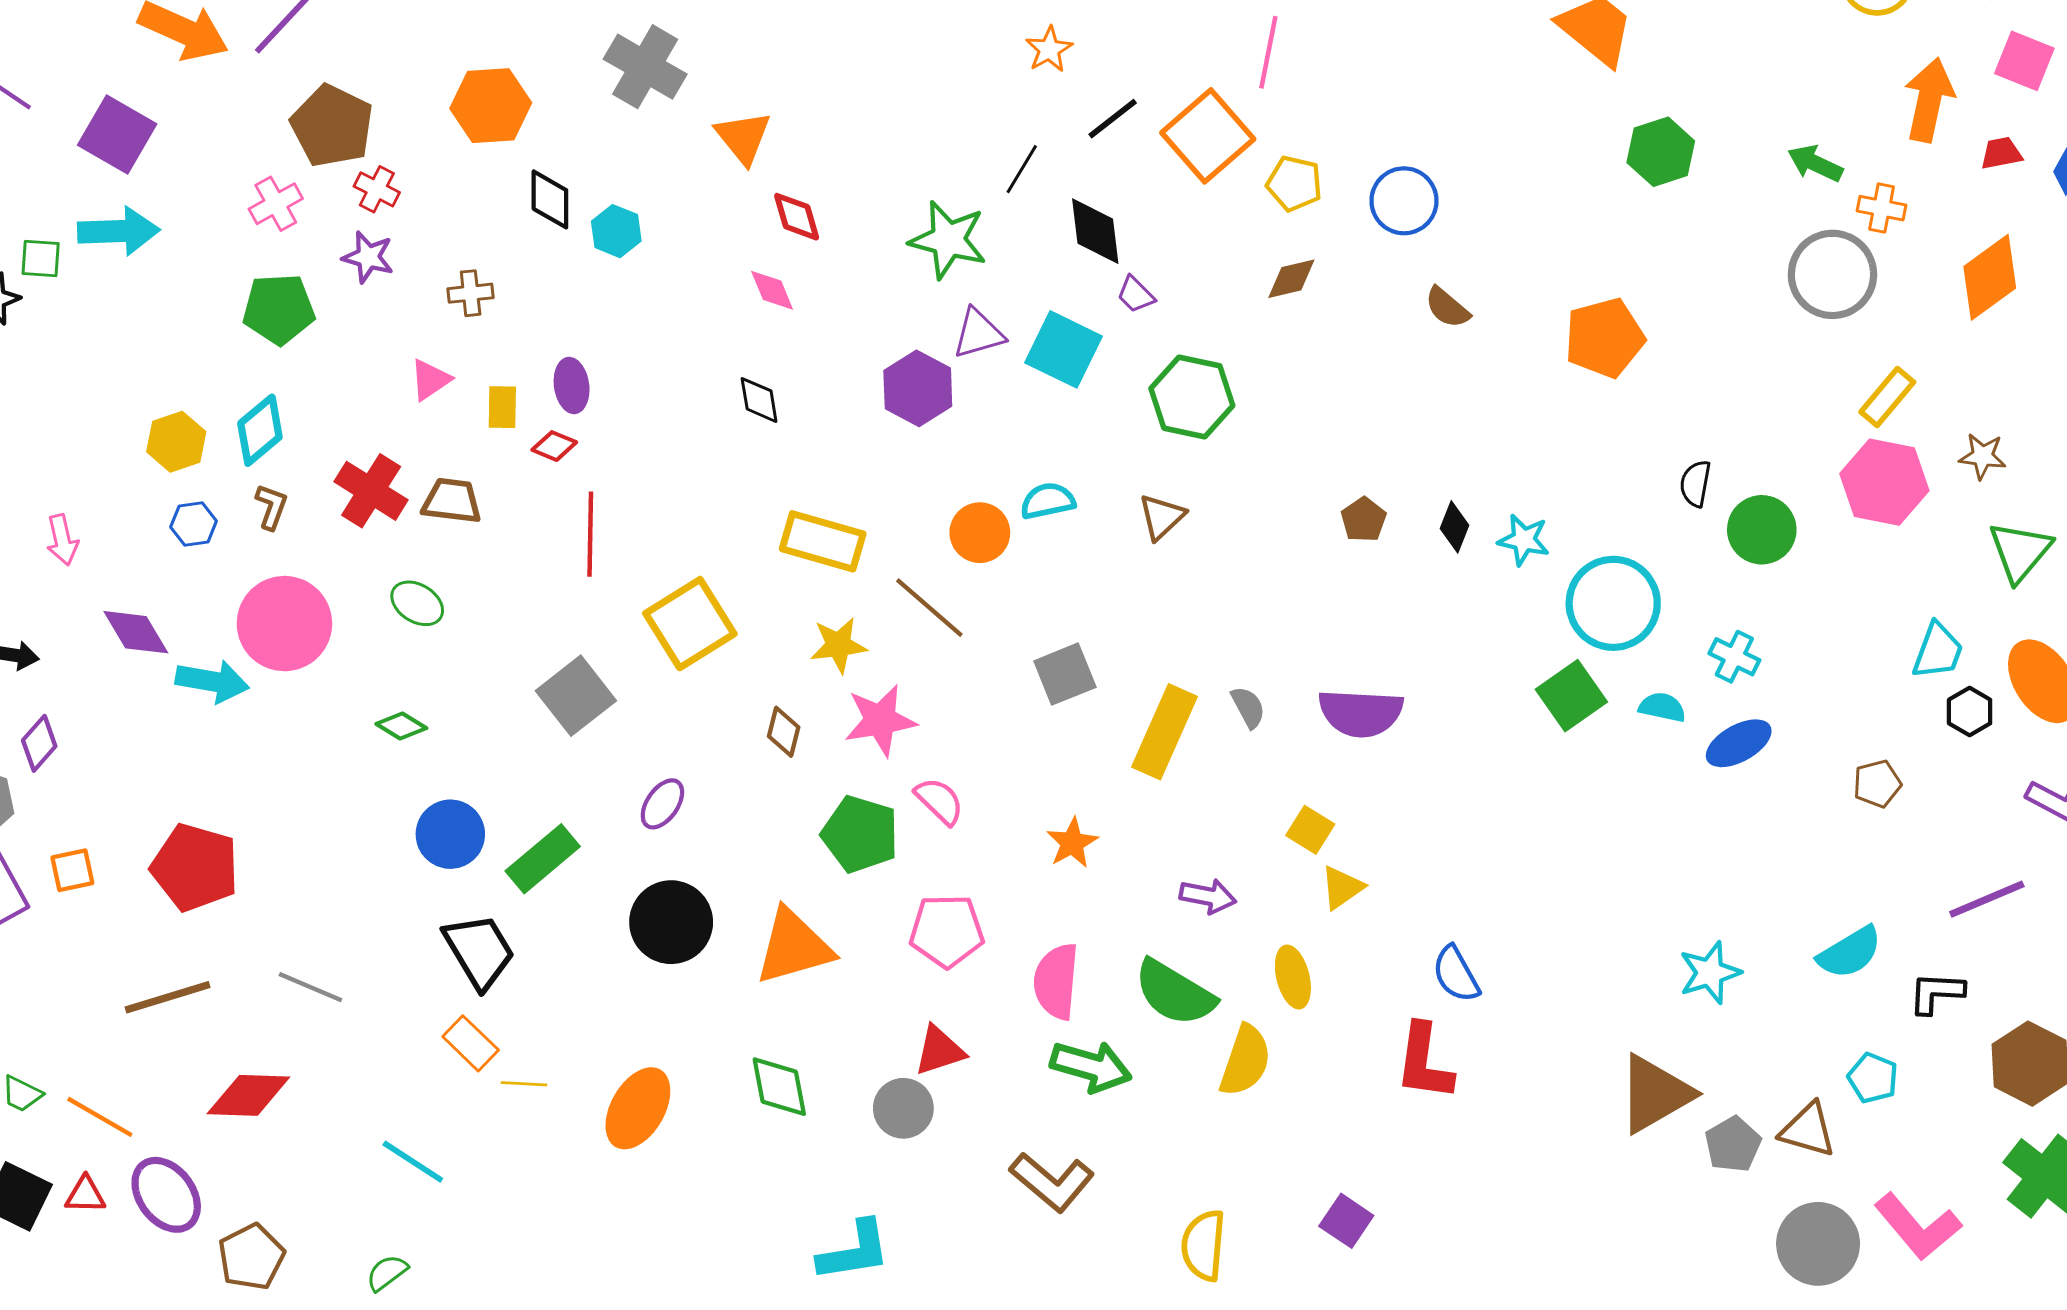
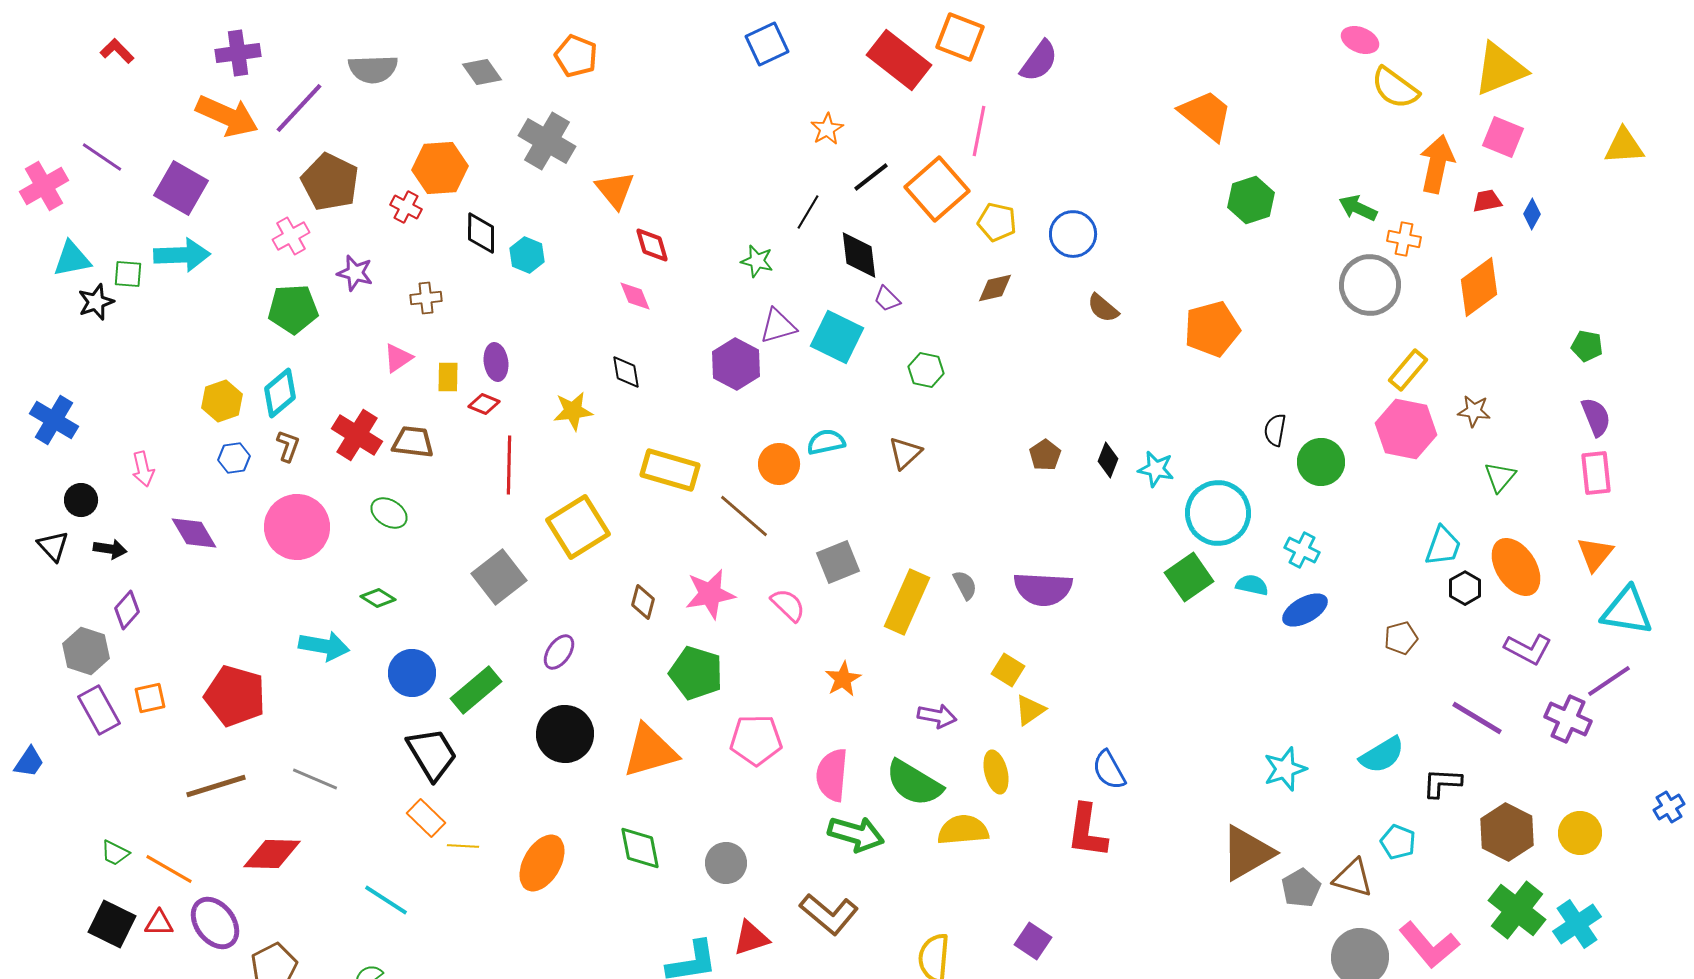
red cross: (377, 189) -> (406, 207), moved
green star: (948, 240) -> (757, 261), size x0.6
green hexagon: (1192, 397) -> (926, 370), size x0.6
green triangle: (2020, 551) -> (1500, 477), size x0.7
yellow star: (838, 645) -> (573, 411), moved
cyan arrow: (212, 681) -> (324, 646), moved
pink semicircle: (939, 801) -> (788, 605), moved
purple line: (1987, 899) -> (1477, 718), turned 54
red triangle: (939, 1051) -> (751, 938), moved
yellow semicircle: (1245, 1061) -> (963, 830), turned -114

